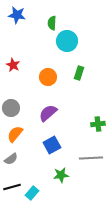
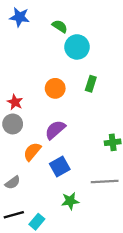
green semicircle: (52, 23) -> (60, 26), turned 120
red star: (13, 65) -> (15, 102), moved
orange semicircle: (15, 134) -> (32, 152), moved

